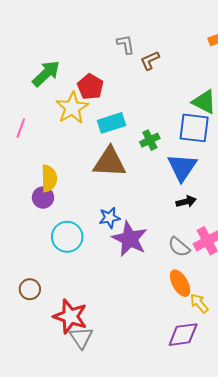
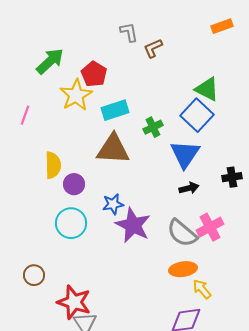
blue square: (194, 128) -> (197, 115), turned 36
purple circle: (43, 198) -> (74, 184), moved
gray semicircle: (179, 247) -> (182, 233), size x1.4
orange ellipse: (180, 283) -> (183, 269), turned -68

